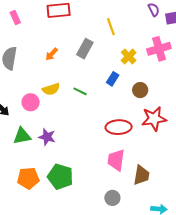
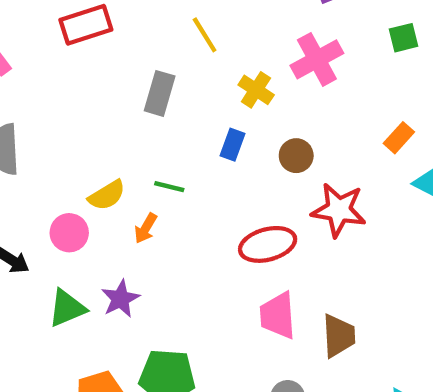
orange arrow: (52, 54) -> (146, 228), moved
red star: (154, 119) -> (339, 210), turned 30
purple star: (47, 137) -> (120, 299), turned -30

